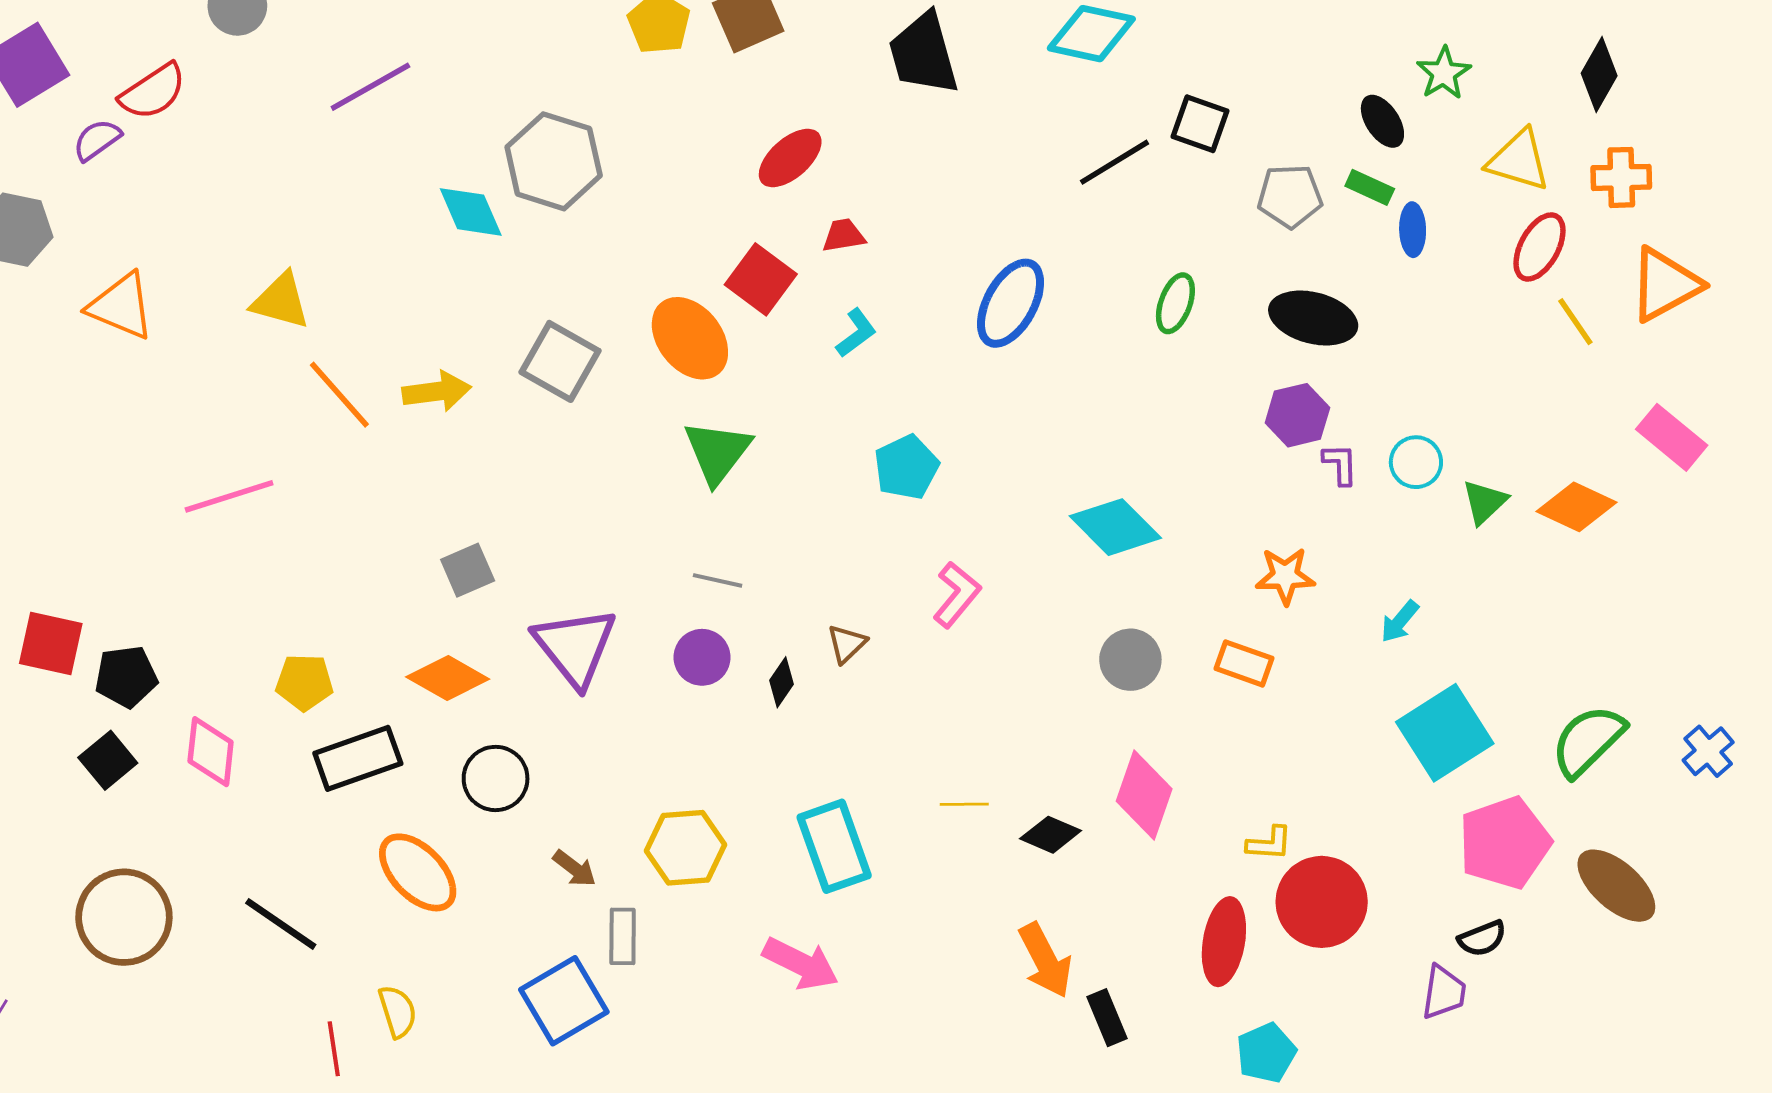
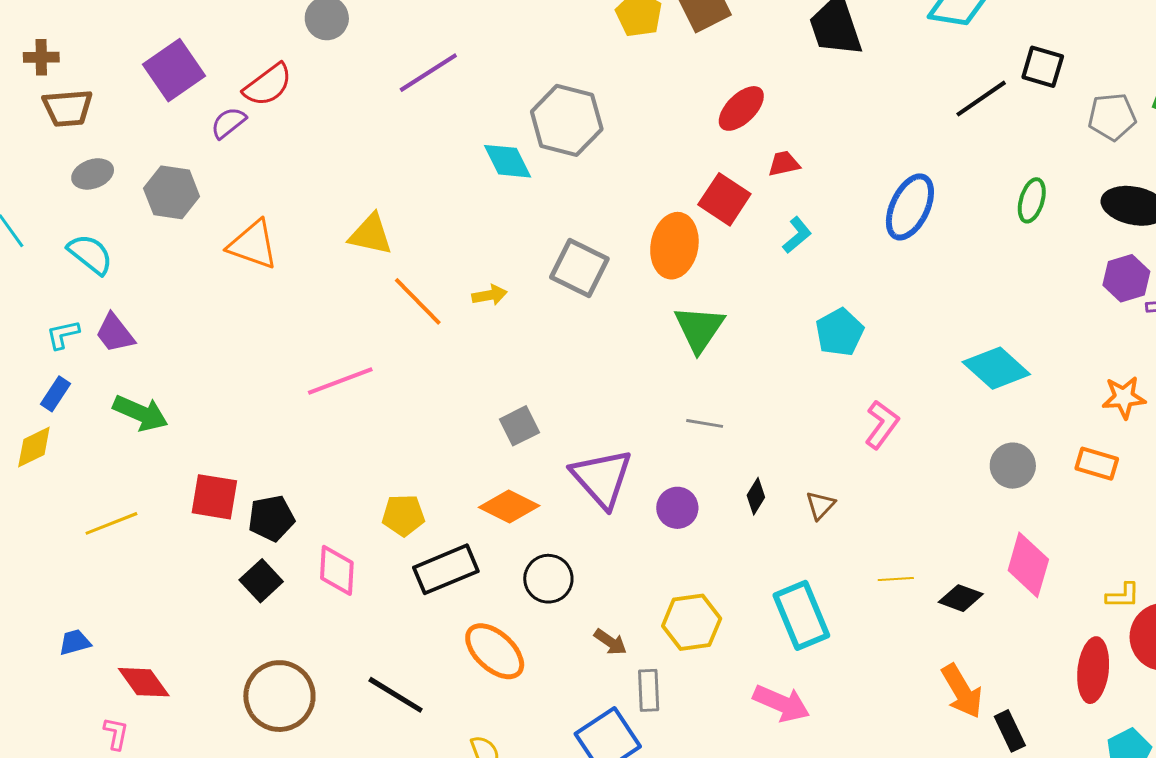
orange ellipse: (690, 338) -> (674, 246), turned 52
yellow arrow: (437, 391) -> (490, 295), size x0.7
brown triangle: (847, 644) -> (820, 505), moved
purple circle: (702, 657) -> (677, 508), moved

